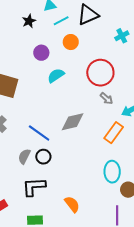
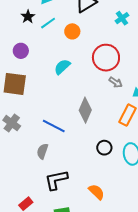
cyan line: (61, 21) -> (48, 23), moved
purple circle: (41, 53) -> (21, 51), moved
gray diamond: (73, 122) -> (85, 110), turned -45
black circle: (43, 157) -> (104, 148), moved

